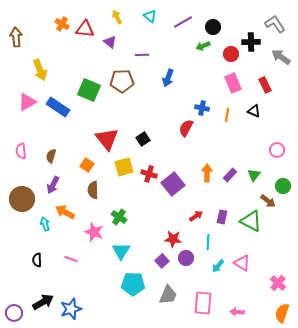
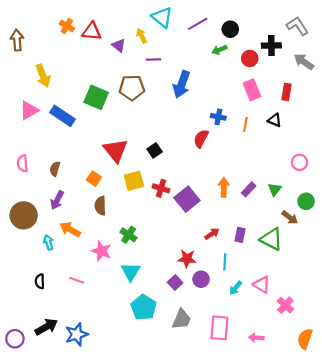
cyan triangle: (150, 16) -> (162, 17), size x1.5
yellow arrow: (117, 17) -> (142, 36), moved
blue arrow: (168, 78) -> (182, 84), size x1.4
red rectangle: (265, 85) -> (287, 92), turned 35
pink cross: (278, 283) -> (285, 305), moved
cyan pentagon: (133, 284) -> (144, 307), turned 30

